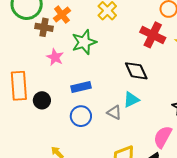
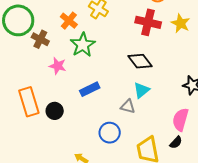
orange cross: (62, 15) -> (69, 21), moved
brown cross: (44, 27) -> (40, 39), turned 30
blue circle: (81, 116) -> (110, 133), moved

